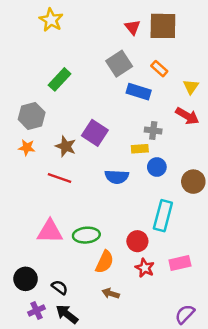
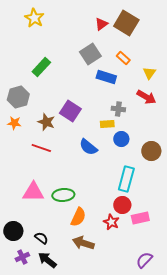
brown square: (163, 26) -> (126, 23), turned 30
red triangle: (133, 27) -> (101, 24), turned 32
blue semicircle: (117, 177) -> (88, 147), turned 36
red circle: (137, 241) -> (122, 205), moved
brown arrow: (111, 293) -> (83, 243), size x1.5

